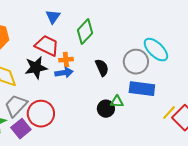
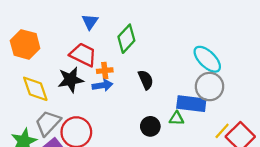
gray circle: (136, 62) -> (210, 87), moved
green triangle: (117, 102) -> (176, 118), moved

